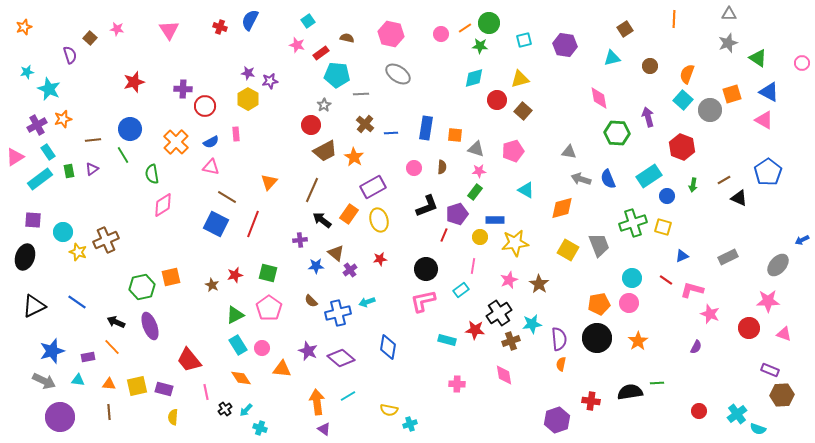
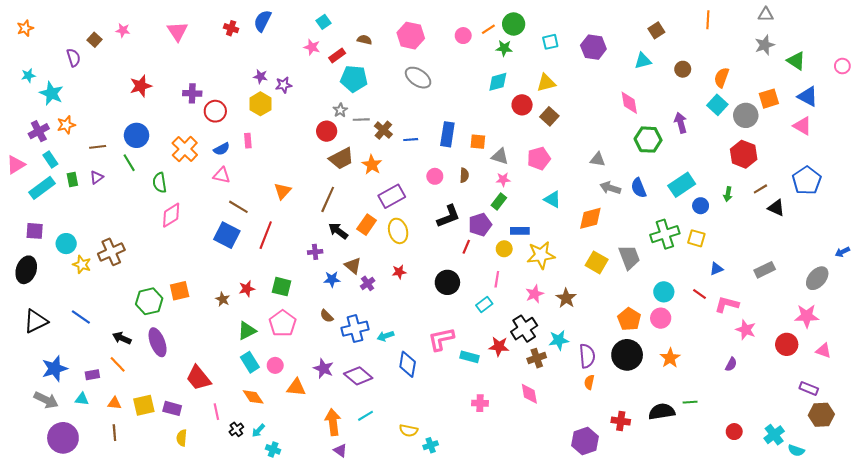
gray line: (361, 94) -> (361, 120), moved
red hexagon: (682, 147) -> (744, 154), moved
pink L-shape: (423, 301) -> (441, 339), moved
cyan arrow: (367, 302) -> (385, 336), moved
orange pentagon: (599, 304) -> (629, 319), turned -30

